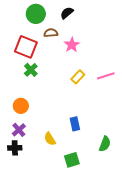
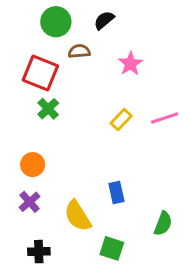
pink star: (72, 45) -> (130, 64), moved
yellow semicircle: (50, 139) -> (78, 216), size x1.5
black cross: (15, 148) -> (39, 252), moved
green square: (72, 160) -> (112, 248), turned 35

